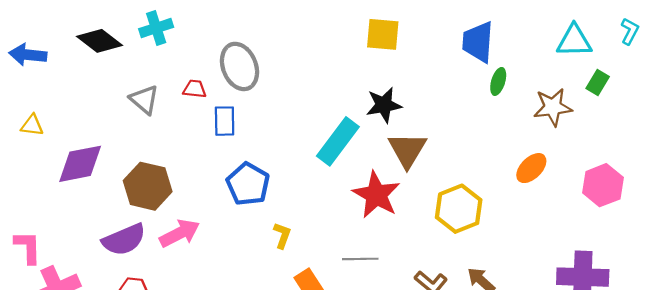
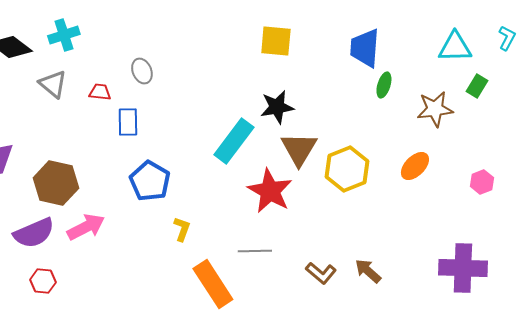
gray ellipse: (239, 66) -> (142, 71), size x0.6
gray triangle: (144, 100) -> (53, 84), moved
pink hexagon: (603, 185) -> (482, 182), size x0.6
yellow hexagon: (459, 209) -> (347, 169), moved

